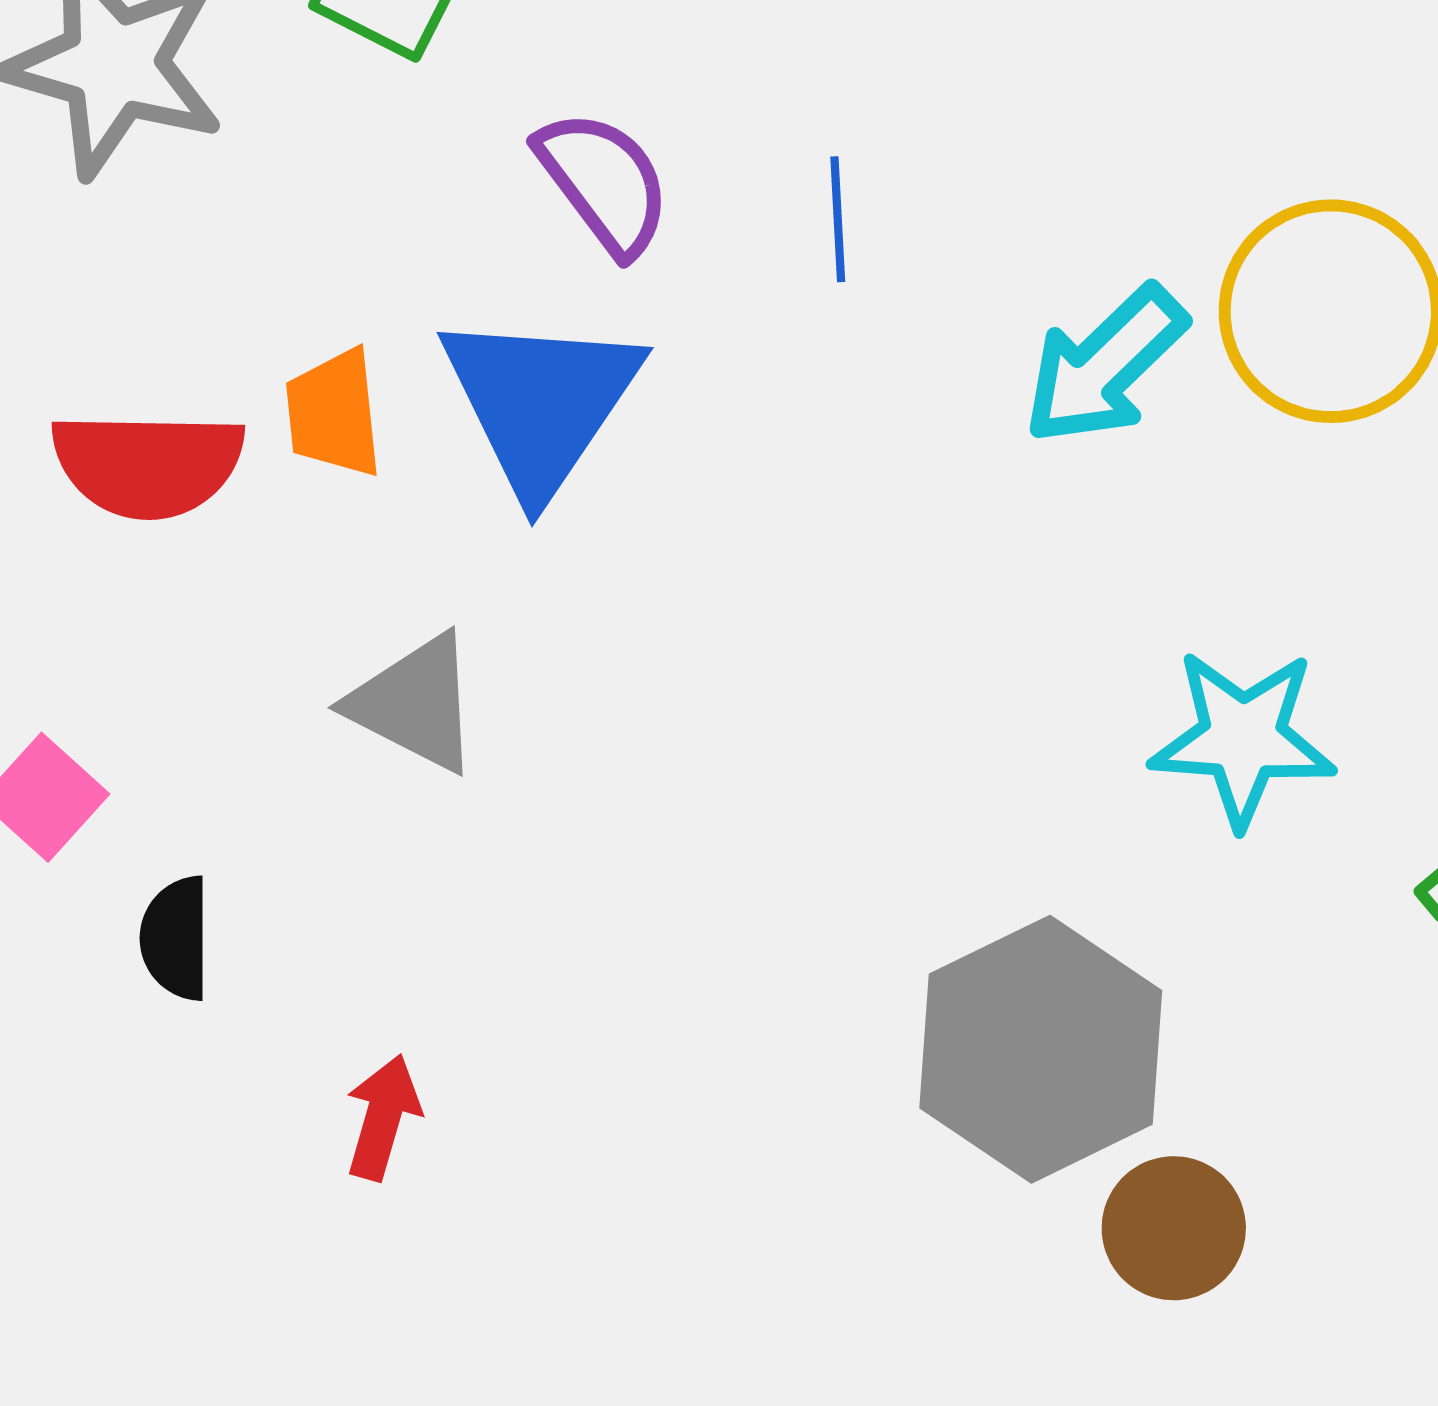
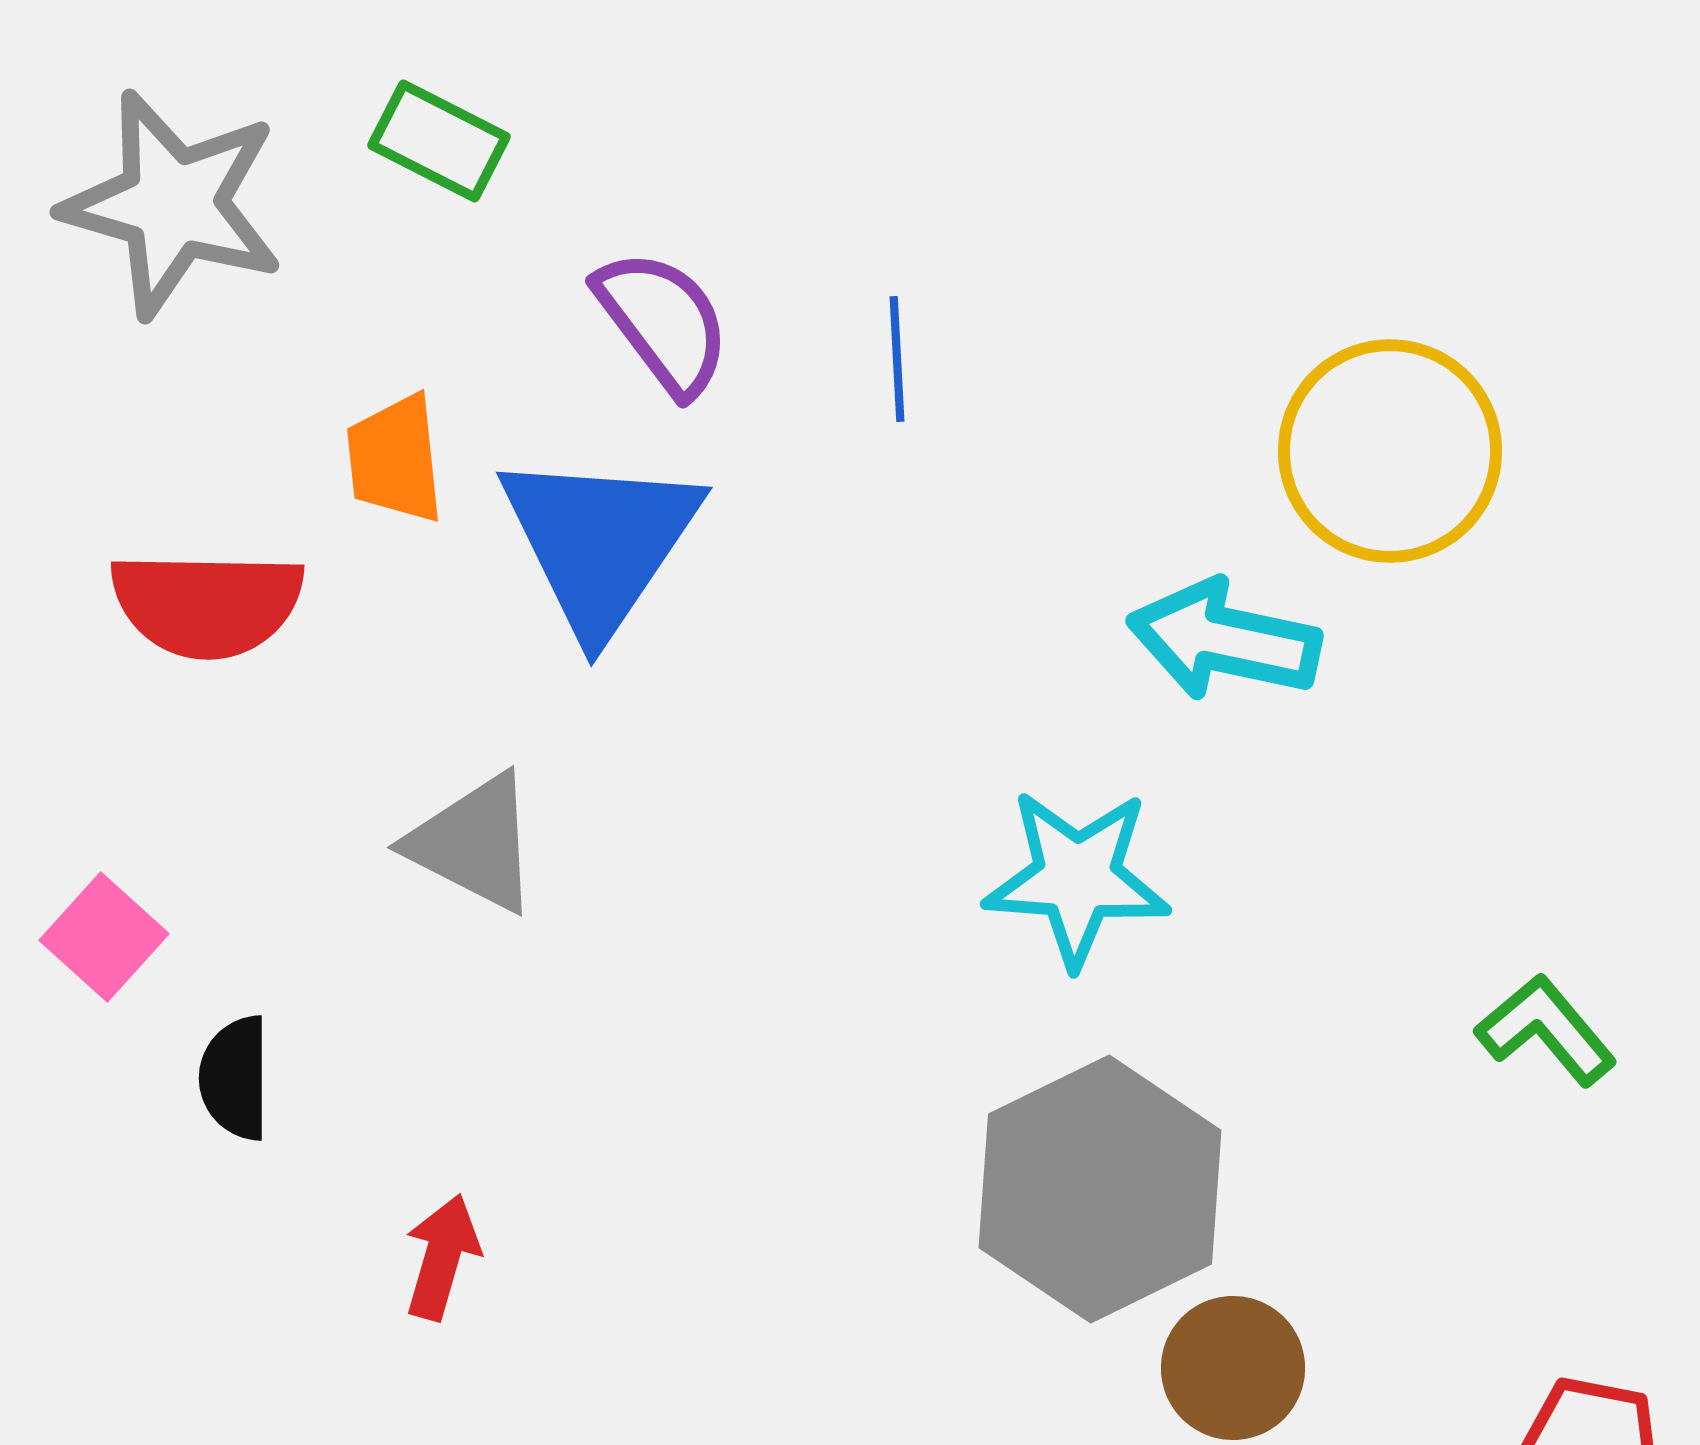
cyan arrow: (1105, 365) -> (1224, 640), moved, turned 56
orange trapezoid: (334, 413) -> (395, 459), moved
cyan star: (1243, 738) -> (1077, 878), moved

